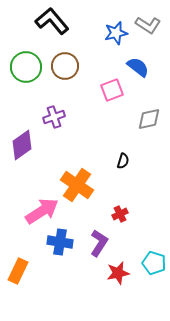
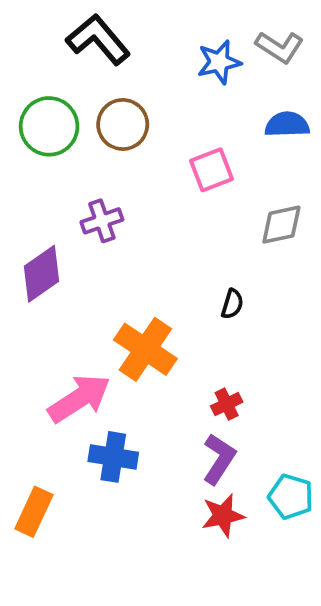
blue semicircle: (138, 67) -> (287, 124), moved, turned -40
purple L-shape: (99, 243) -> (219, 459), moved

